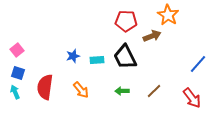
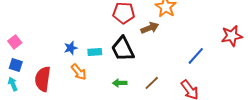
orange arrow: (81, 90) -> (79, 72), moved

